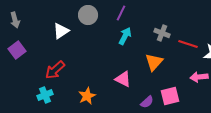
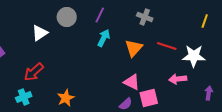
gray cross: (162, 33) -> (145, 17), moved
orange triangle: (154, 62) -> (134, 48), moved
pink triangle: (123, 79) -> (132, 82), moved

